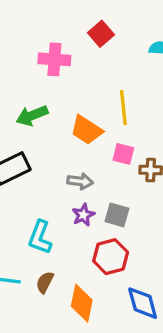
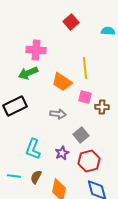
pink cross: (54, 59) -> (36, 50), moved
purple star: (83, 215) -> (62, 153), moved
gray square: (117, 215) -> (81, 135), turned 35
red hexagon: (111, 257) -> (89, 161), moved

